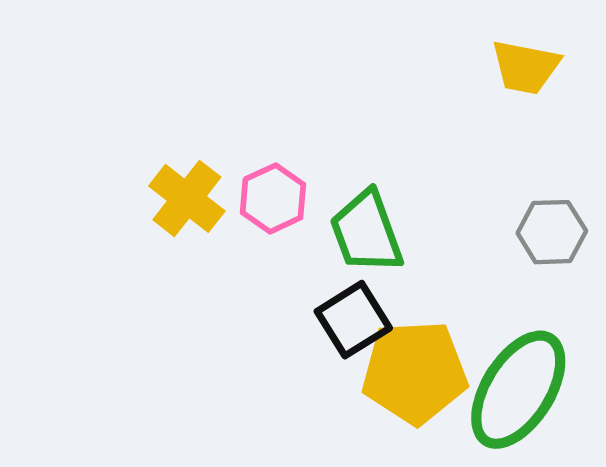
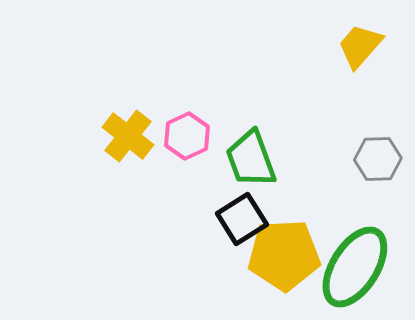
yellow trapezoid: (526, 67) -> (360, 46), turned 120

